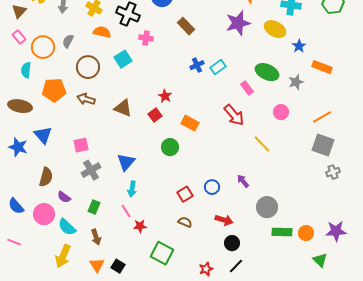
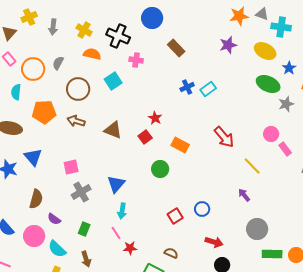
purple star: (238, 23) -> (228, 45), size x0.7
green ellipse: (267, 72) -> (268, 84), moved
pink rectangle: (247, 88) -> (285, 149), moved
purple arrow: (243, 181) -> (244, 195), moved
brown semicircle: (185, 222) -> (171, 253), moved

